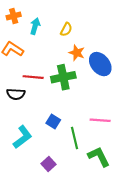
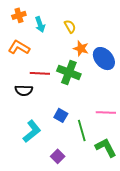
cyan arrow: (35, 26) -> (40, 24), turned 147
yellow semicircle: (66, 29) -> (70, 26), turned -56
green cross: (63, 77) -> (69, 72), turned 35

